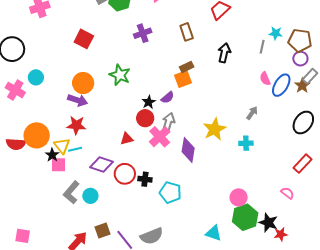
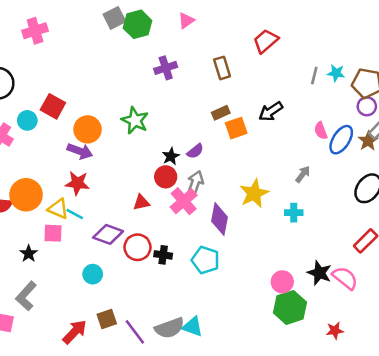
red square: (84, 39) -> (53, 106), moved
gray line: (262, 47) -> (314, 76), moved
black arrow: (224, 53) -> (271, 111), moved, turned -138
orange square: (183, 79) -> (236, 128), moved
yellow triangle: (62, 146) -> (58, 209), turned -30
cyan line: (75, 149) -> (75, 214), turned 40
black star: (52, 155) -> (29, 254), moved
gray L-shape: (71, 192) -> (26, 296), moved
cyan pentagon: (170, 192) -> (205, 260), moved
pink semicircle: (287, 193) -> (345, 278), size x1.5
black star: (268, 223) -> (319, 273), moved
cyan triangle: (214, 233) -> (193, 327), moved

